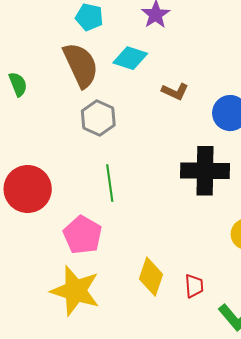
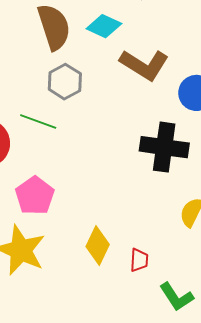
brown L-shape: (175, 91) -> (144, 65), size x1.8
green line: (110, 183) -> (38, 121), moved, turned -69

